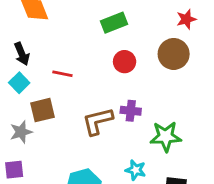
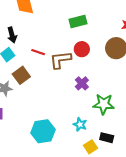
brown square: (43, 110) -> (21, 75), turned -30
purple cross: (131, 111) -> (82, 83), turned 32
brown L-shape: (98, 121) -> (60, 60), moved

